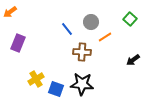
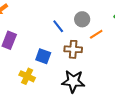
yellow cross: (36, 79) -> (27, 76), turned -35
blue square: (56, 89) -> (43, 56), moved

